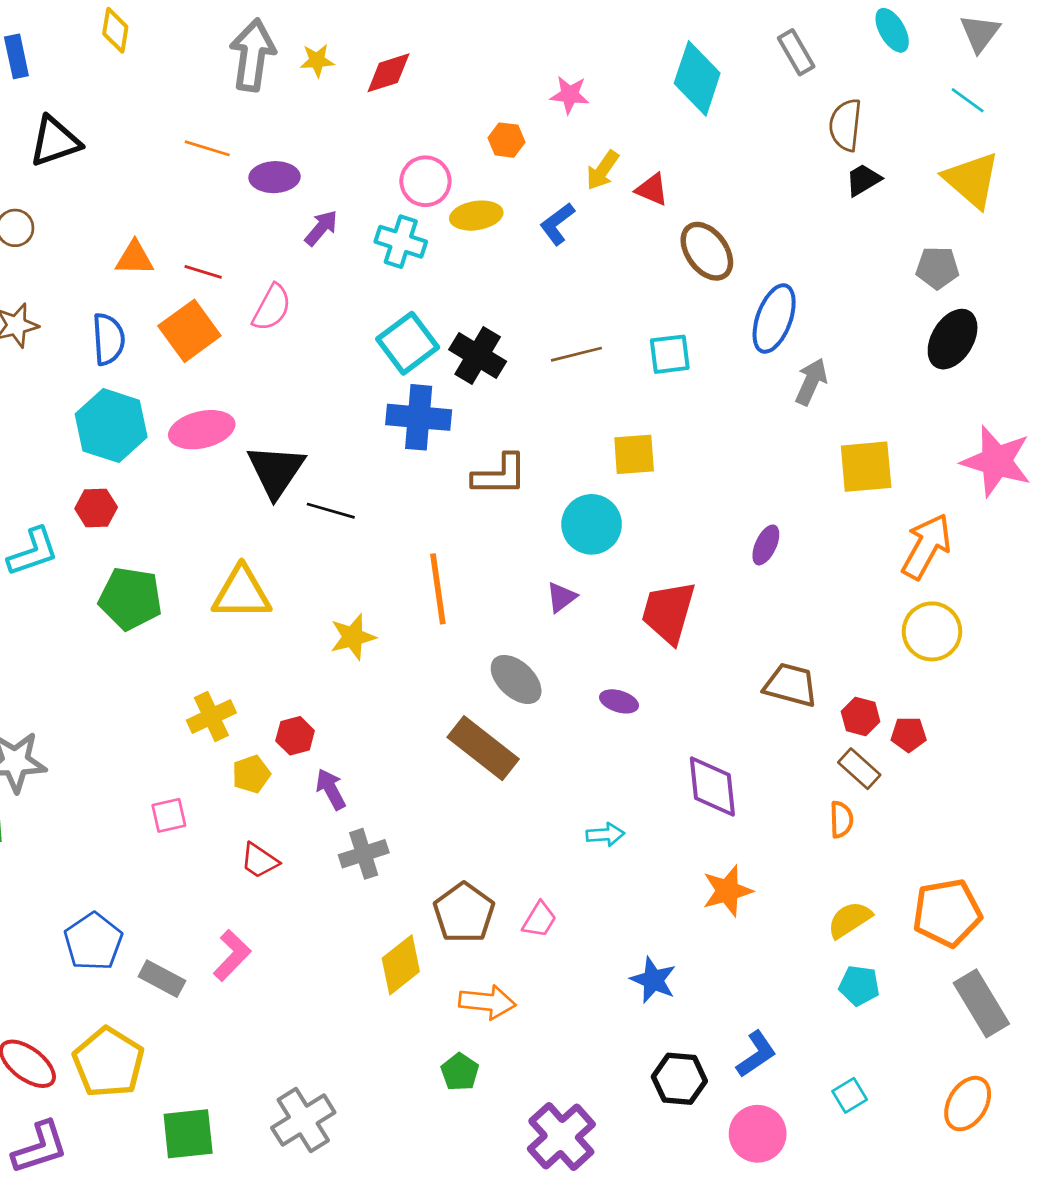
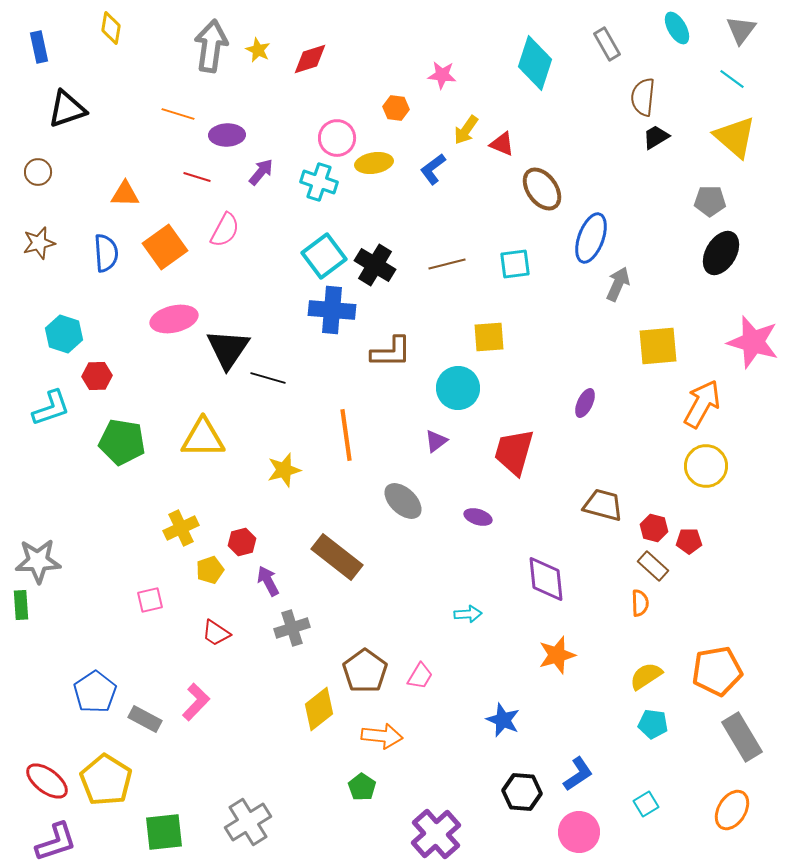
yellow star: (317, 60) -> (258, 50), turned 30
red line: (203, 272) -> (197, 177), moved
cyan hexagon: (111, 426) -> (64, 334), moved, size x0.7
brown rectangle: (483, 748) -> (337, 557), moved

